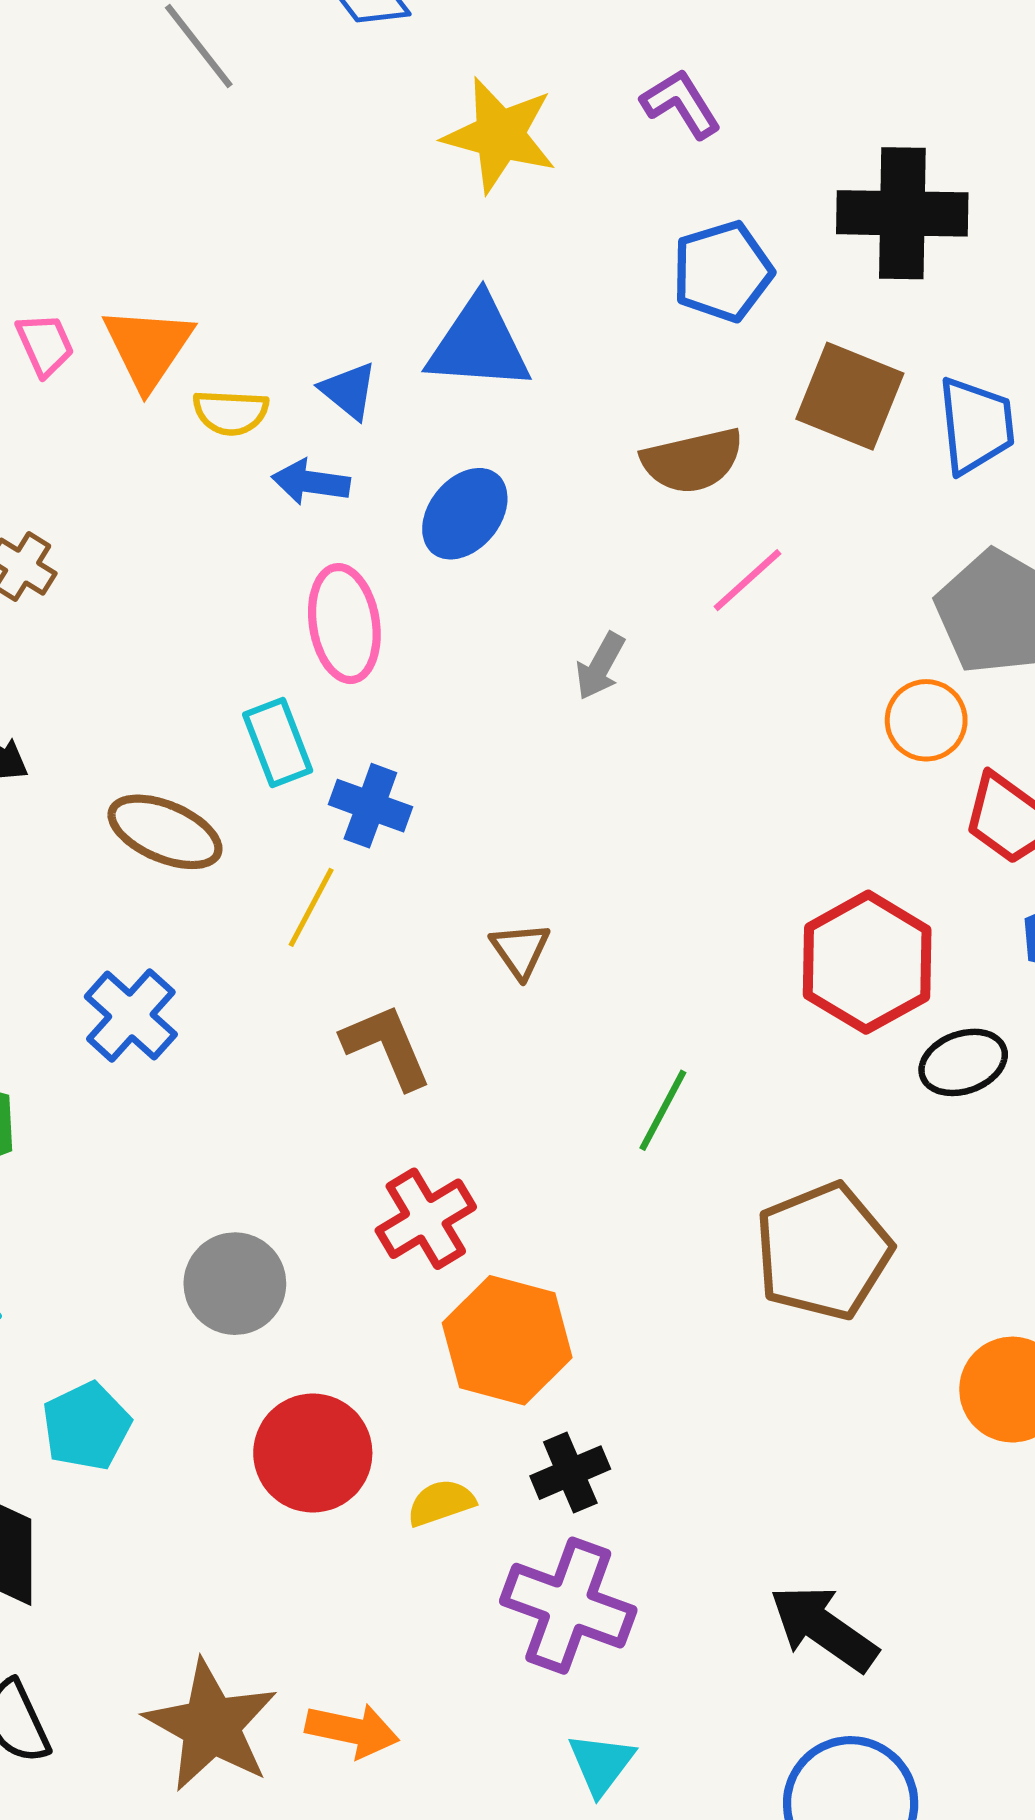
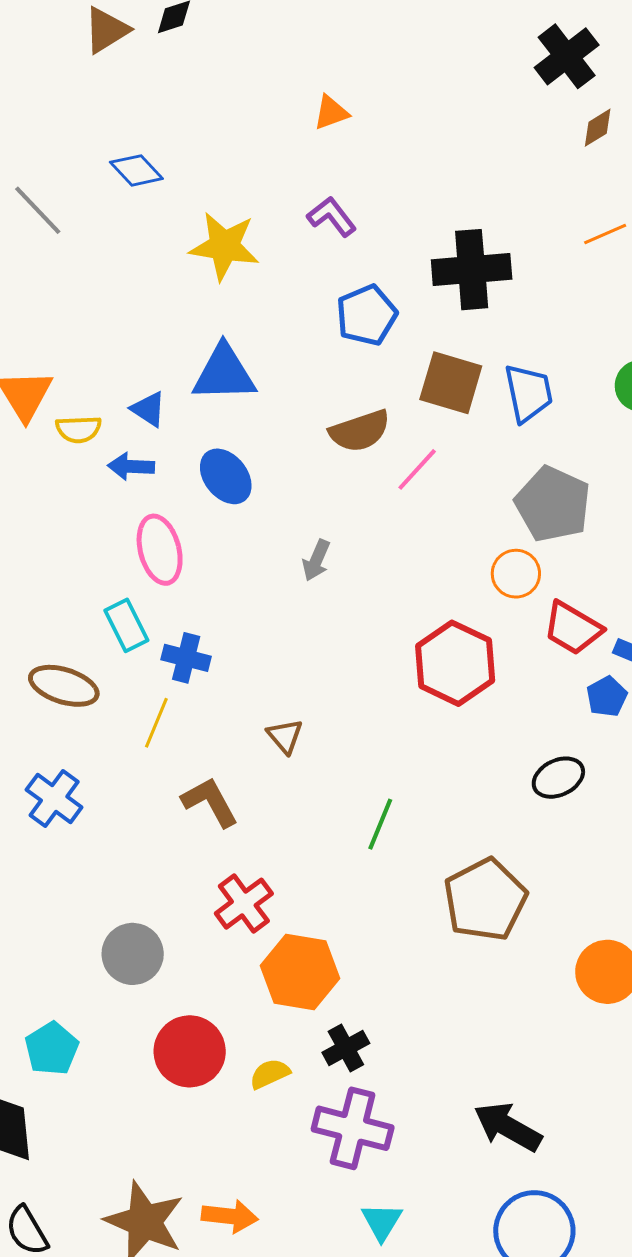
blue ellipse: (465, 514) -> (226, 476), turned -72
pink line: (747, 580) -> (417, 469), moved
red hexagon: (867, 962) -> (455, 663), moved

